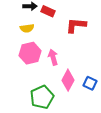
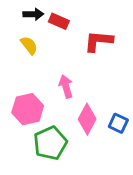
yellow semicircle: (27, 28) -> (29, 45), turned -120
pink hexagon: (30, 53) -> (28, 109), moved

